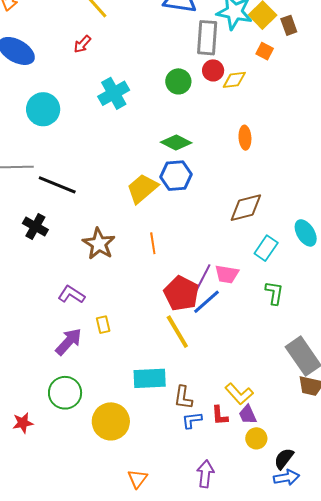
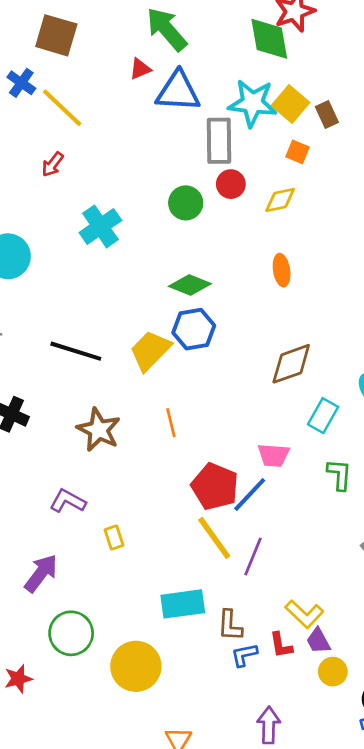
yellow diamond: (234, 80) -> (280, 200), moved
black line: (57, 185) -> (76, 351), moved
purple line: (203, 278) -> (253, 556), moved
purple arrow: (69, 342) -> (41, 573), moved

